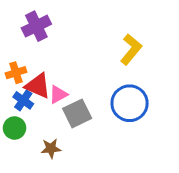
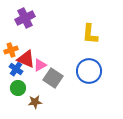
yellow L-shape: (131, 49) -> (90, 34), turned 145
gray square: (77, 113) -> (53, 78), turned -30
green circle: (15, 128) -> (18, 88), moved

